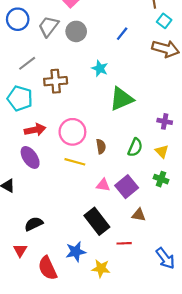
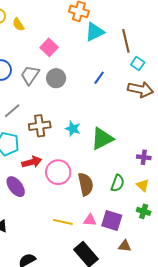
cyan star: (100, 68) -> (73, 129), moved
red arrow: (35, 130) -> (32, 162), moved
brown semicircle: (101, 146) -> (86, 184), size x1.6
purple ellipse: (30, 157) -> (16, 187), moved
yellow line: (75, 162) -> (63, 222), moved
purple square: (127, 187) -> (112, 220), turned -30

